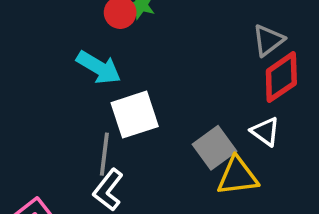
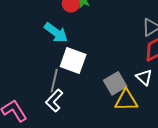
white square: (135, 115) -> (73, 61), turned 32

